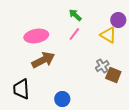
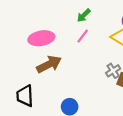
green arrow: (75, 15) -> (84, 15), turned -88

